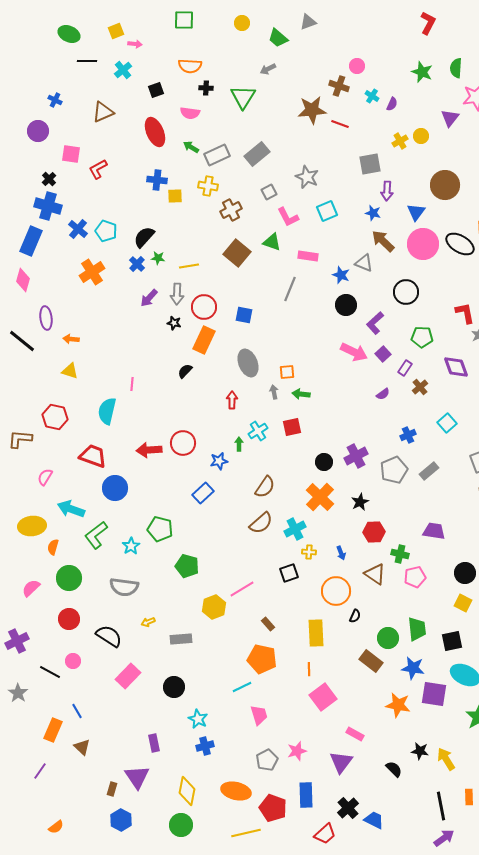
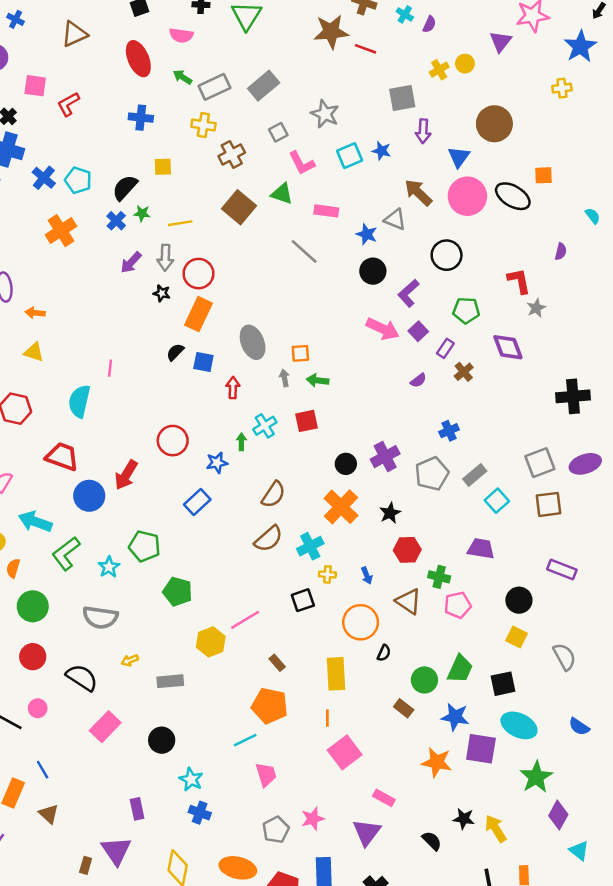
yellow square: (175, 196) -> (163, 167), moved
blue star: (373, 213) -> (381, 151), moved
gray line: (290, 289) -> (304, 251), turned -70
blue square: (244, 315) -> (203, 362), moved
cyan square: (447, 423) -> (497, 501), moved
red arrow: (149, 450) -> (126, 475), moved, turned -55
green trapezoid: (417, 629) -> (460, 669), turned 30
brown rectangle: (371, 661) -> (404, 708), size x0.7
blue cross: (205, 746) -> (200, 813), turned 36

